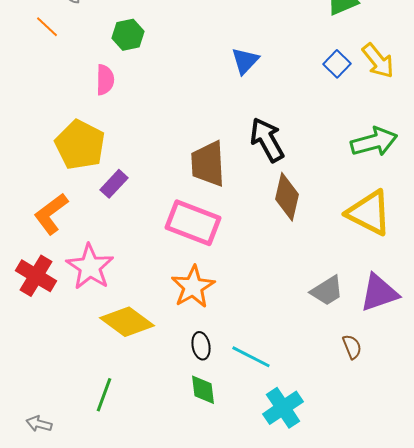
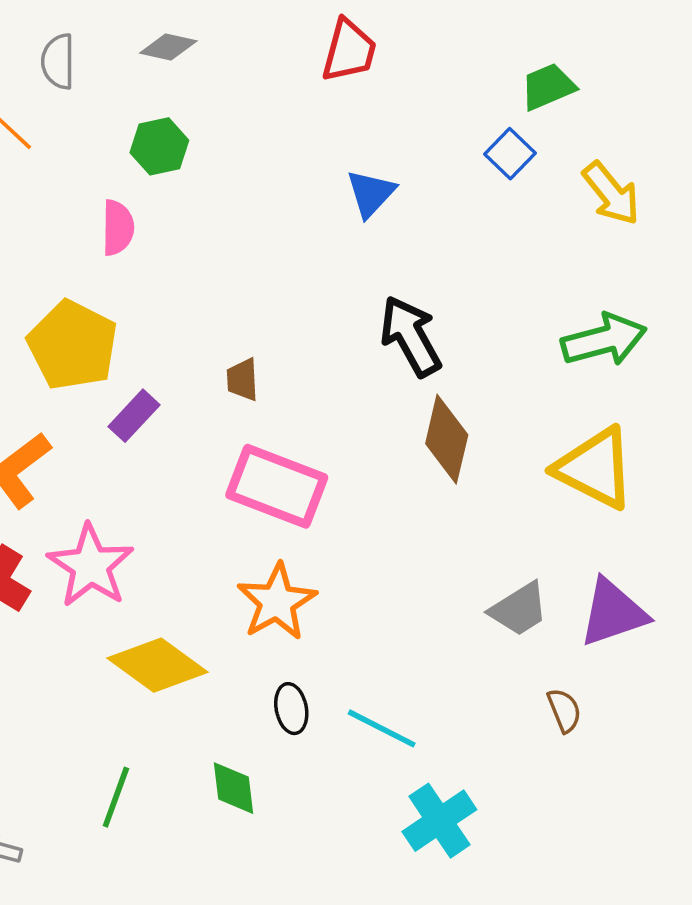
blue square: (337, 64) -> (510, 154), moved
brown trapezoid: (208, 164) -> (242, 380), moved, size x0.5
green diamond: (203, 390) -> (233, 788), moved

